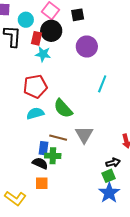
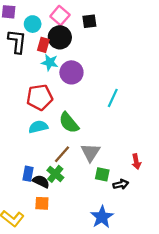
purple circle: (87, 46) -> (71, 72), moved
brown line: (58, 138) -> (62, 154), turned -66
blue rectangle: (44, 148) -> (28, 174), moved
green cross: (53, 156) -> (55, 174), turned 35
green square: (109, 176) -> (102, 174), moved, turned 32
blue star: (109, 193) -> (102, 217), moved

